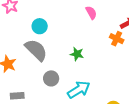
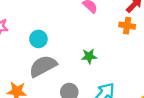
gray semicircle: (36, 50) -> (43, 66), turned -55

